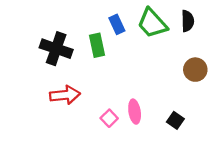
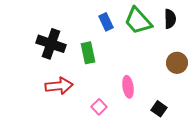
green rectangle: (97, 45) -> (88, 53), moved
pink ellipse: (135, 112) -> (128, 87), moved

